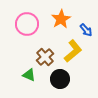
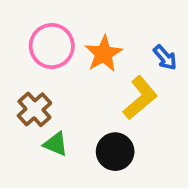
orange star: (61, 19) -> (104, 54), moved
brown cross: (45, 57) -> (34, 109), moved

